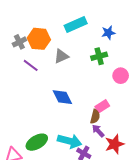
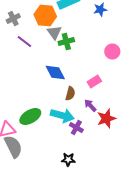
orange hexagon: (39, 39) -> (45, 16), moved
gray triangle: (61, 56) -> (54, 32), turned -42
green cross: (99, 56) -> (66, 42), moved
brown semicircle: (95, 117) -> (70, 94), moved

